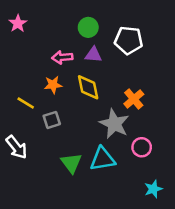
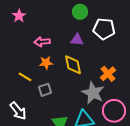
green circle: (88, 27) -> (80, 12), moved
pink arrow: (62, 57) -> (42, 42), moved
pink circle: (142, 147) -> (114, 111), size x1.5

